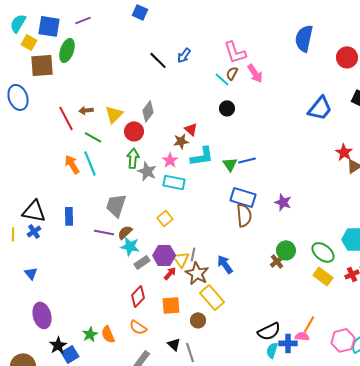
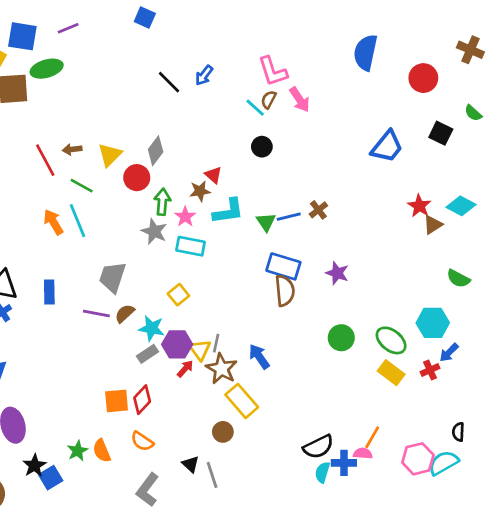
green ellipse: (67, 50) -> (47, 69), turned 55
green arrow: (133, 158) -> (162, 202), moved
cyan star: (130, 246) -> (152, 328), moved
brown cross: (277, 261) -> (318, 210), moved
orange square: (171, 305) -> (117, 401), moved

